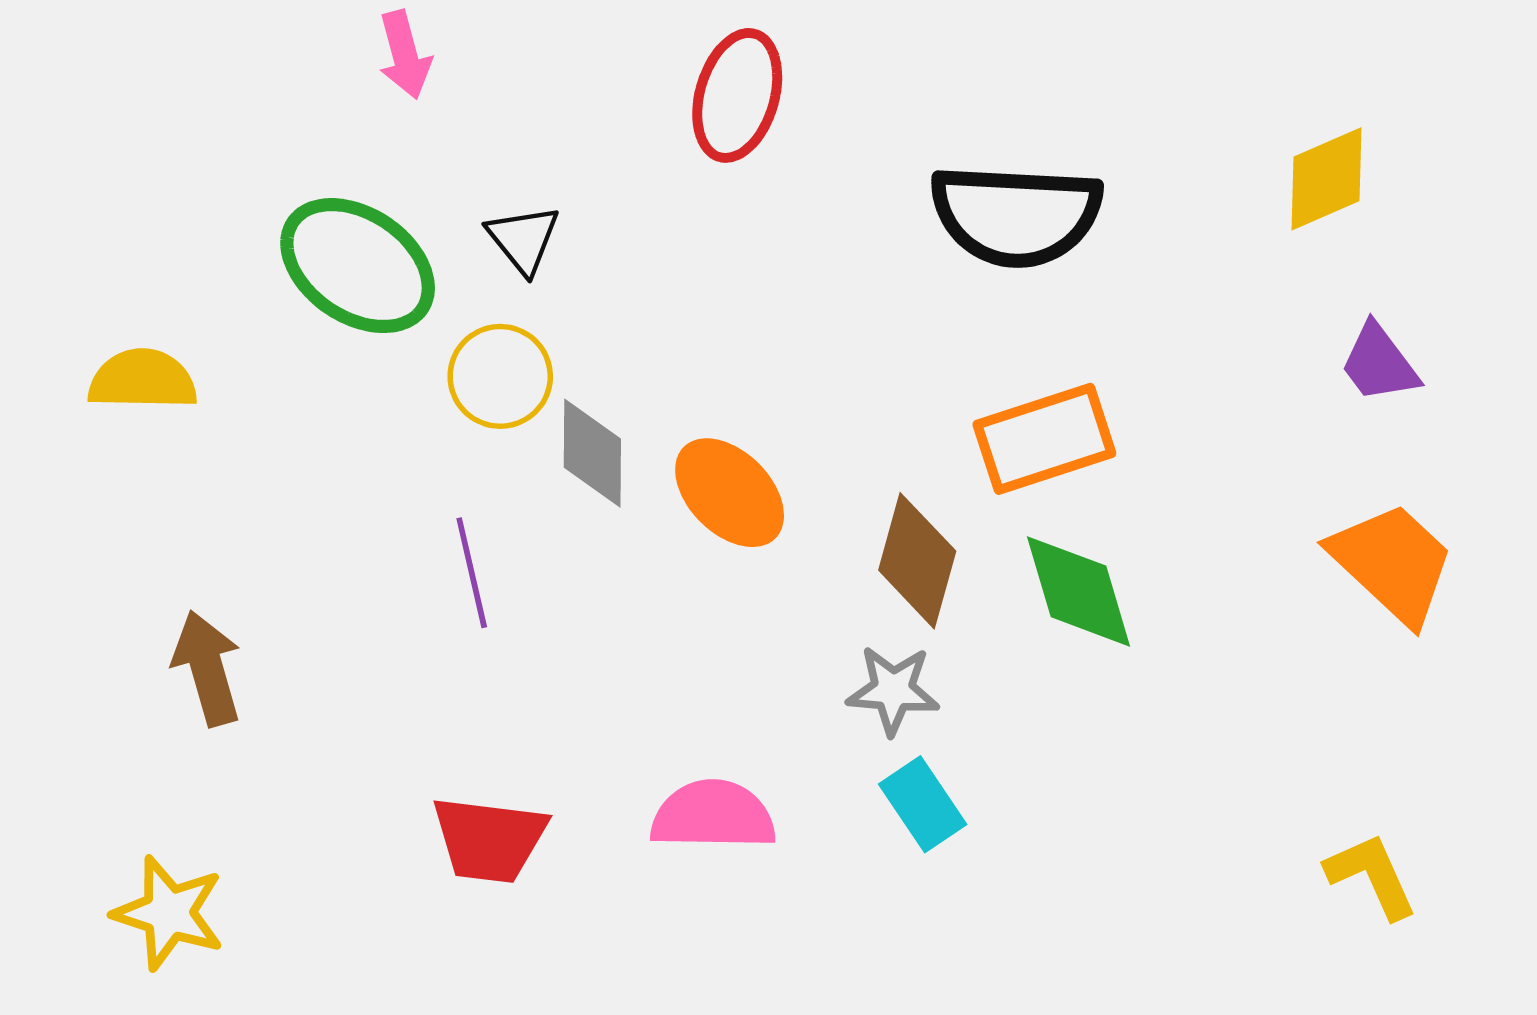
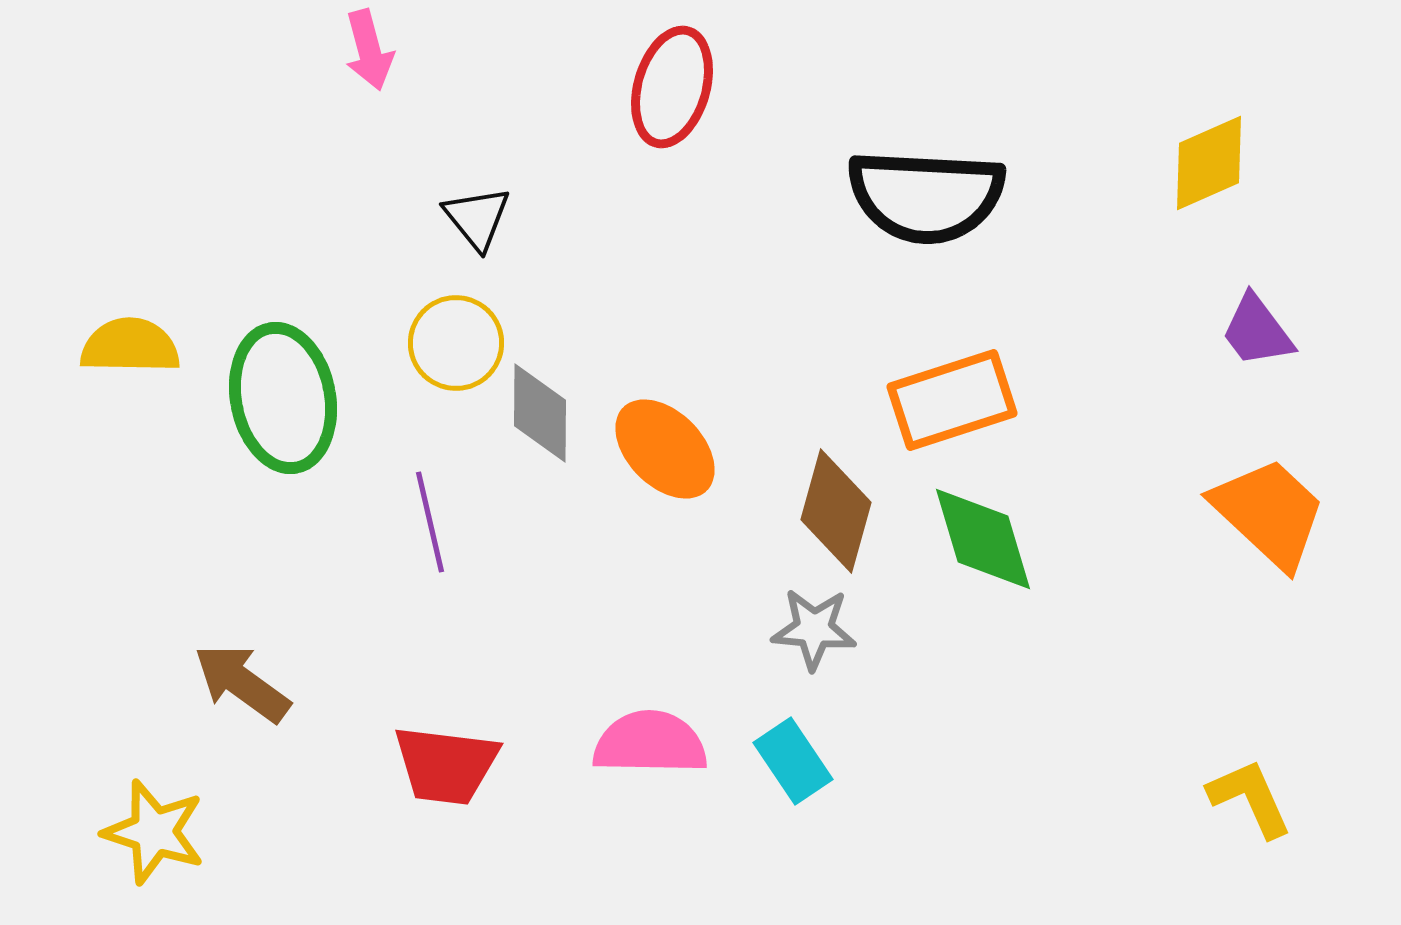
green ellipse: (358, 266) -> (283, 398), moved, turned 45
brown arrow: (207, 668) -> (242, 683), moved, turned -38
cyan rectangle: (923, 804) -> (793, 761), moved

